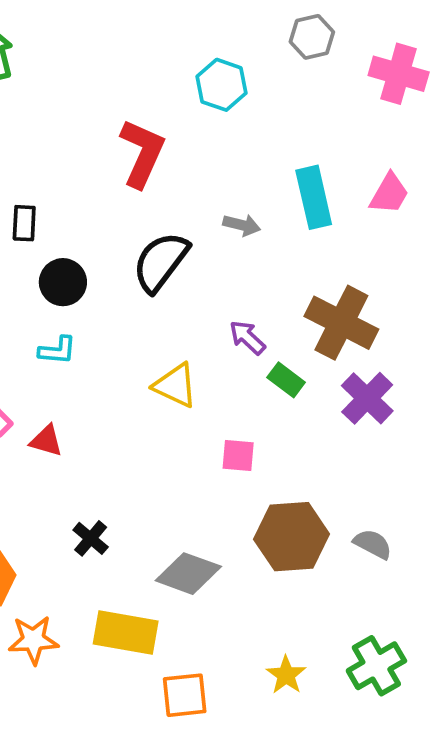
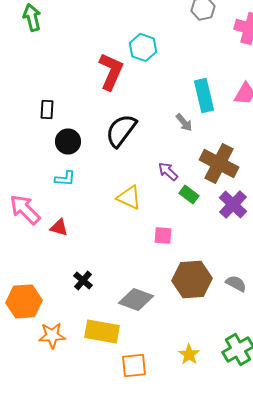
cyan hexagon: (222, 85) -> (143, 47), moved
gray arrow: (242, 225) -> (184, 122), moved, turned 36

